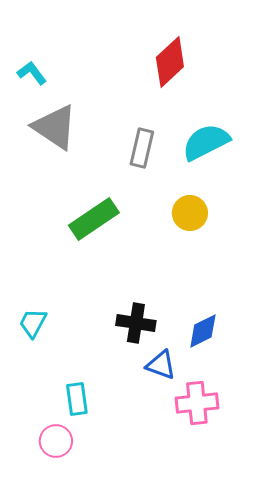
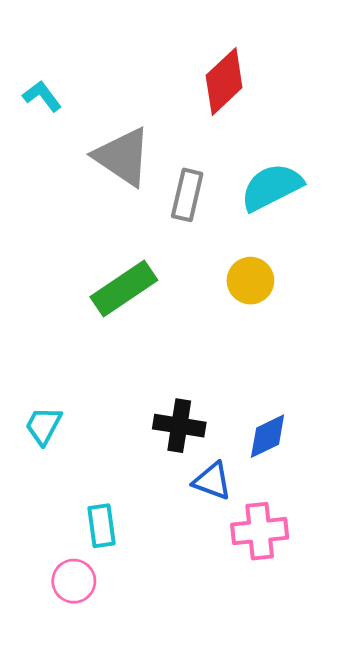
gray triangle: (55, 127) -> (123, 157), moved

